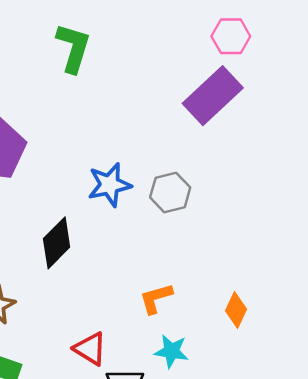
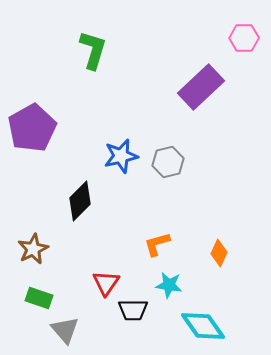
pink hexagon: (231, 36) -> (244, 38), moved
red triangle: (90, 349) -> (106, 283), turned 32

